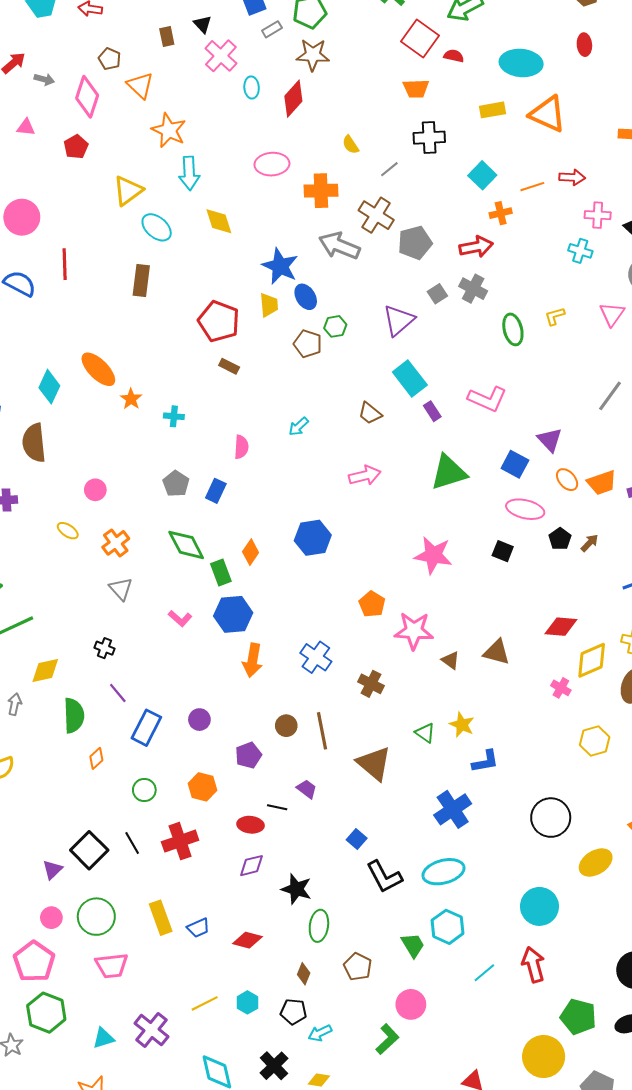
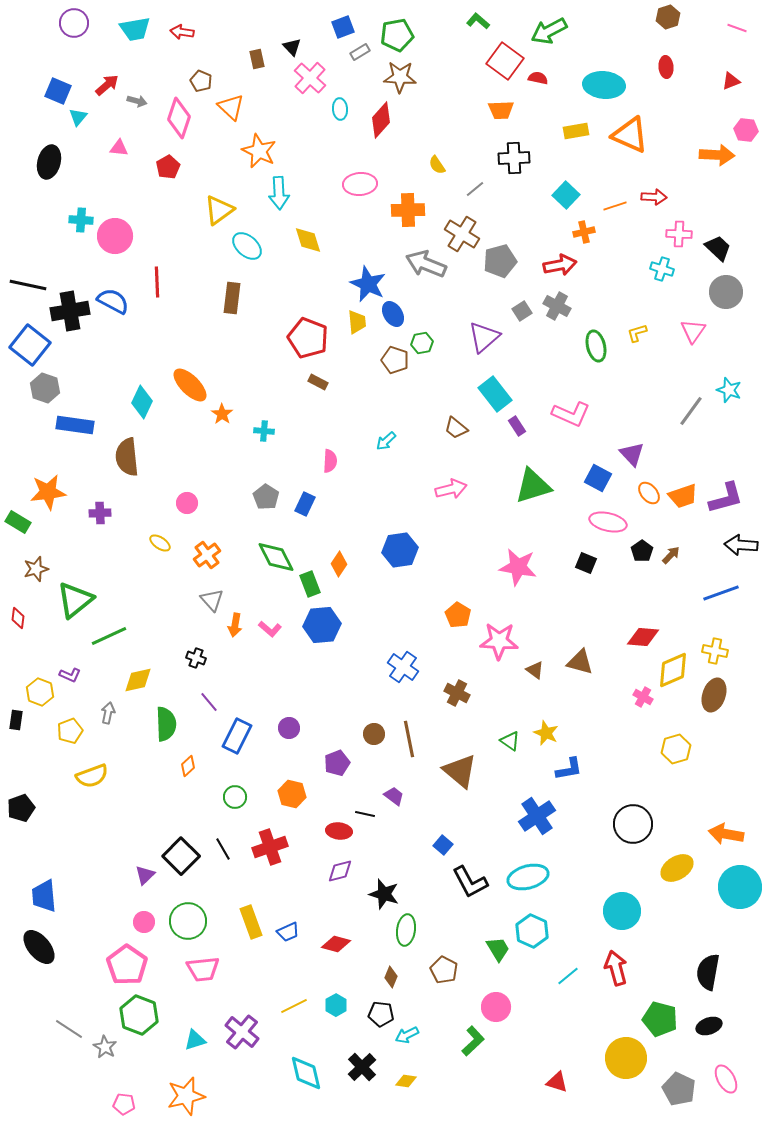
orange arrow: (253, 660) -> (235, 625), moved, size x0.7

